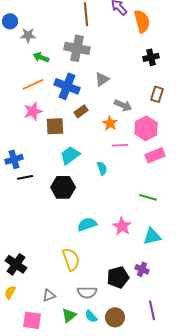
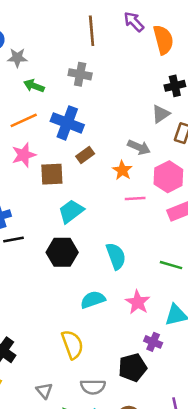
gray cross: (77, 48) -> (80, 74), size x0.7
gray triangle: (102, 79) -> (161, 114), moved
cyan semicircle: (102, 168) -> (116, 256), moved, size x1.5
purple cross: (142, 269) -> (153, 342), moved
gray triangle: (49, 295) -> (44, 391), turned -48

